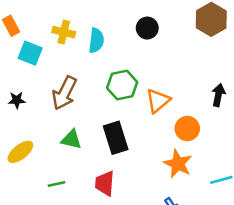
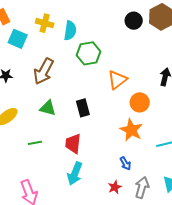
black circle: (147, 28) -> (134, 21), moved
green hexagon: (122, 85) -> (89, 53), moved
black rectangle: (116, 138) -> (83, 108), size x0.7

